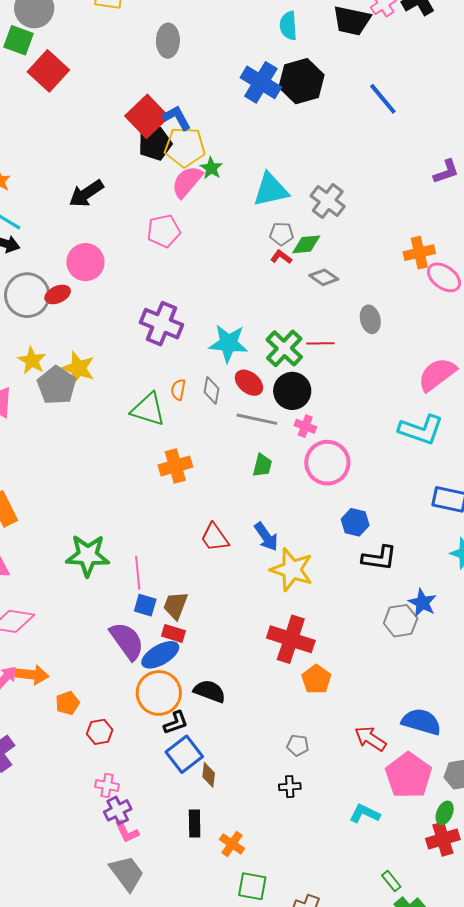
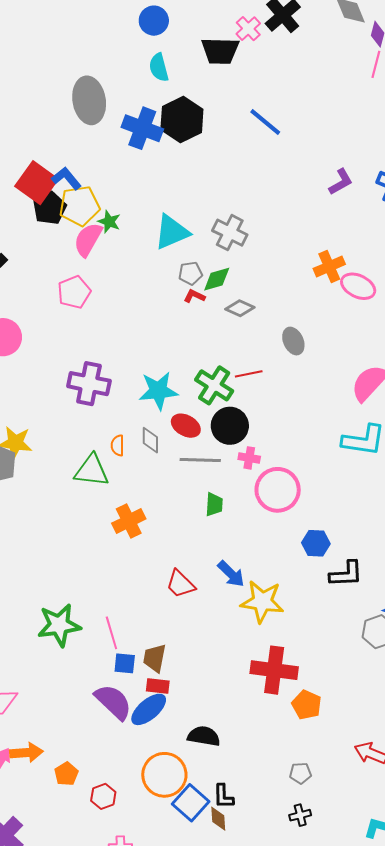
gray ellipse: (168, 41) -> (89, 100), moved, size x1.4
orange circle: (159, 693) -> (164, 775), moved
black L-shape: (176, 723) -> (223, 796), moved, turned 120

